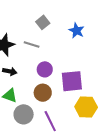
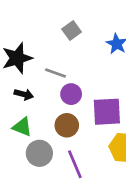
gray line: (32, 44) -> (55, 73), moved

